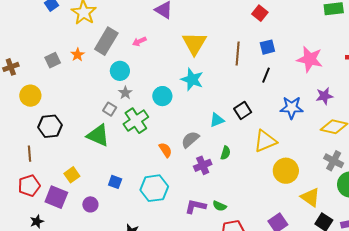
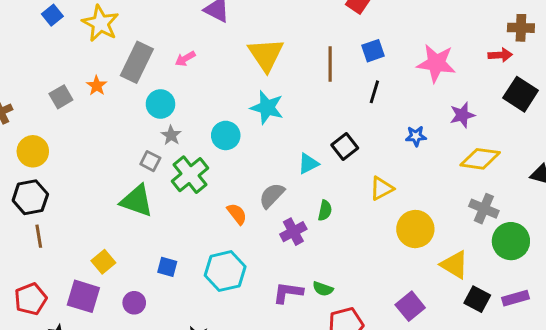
blue star: (292, 108) -> (416, 136), size x0.6
black hexagon: (50, 126) -> (30, 197), moved
yellow triangle: (265, 141) -> (382, 188), size x0.7
red pentagon: (29, 186) -> (31, 299), moved

